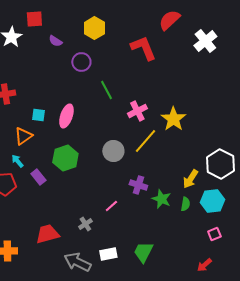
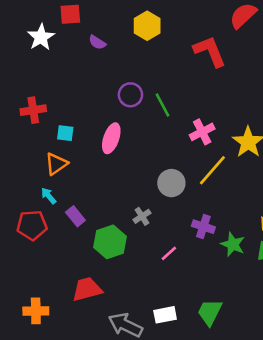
purple circle: (81, 62) -> (130, 95), moved
cyan square: (38, 115) -> (65, 133), moved
green hexagon: (65, 158) -> (110, 242), moved
gray cross: (85, 224) -> (142, 216), moved

